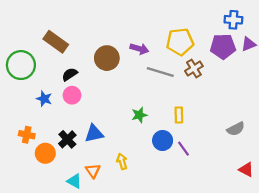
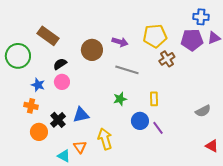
gray line: (160, 72) -> (127, 70), moved
orange cross: (27, 135) -> (31, 106), moved
yellow arrow: (122, 161) -> (105, 139), size x1.5

